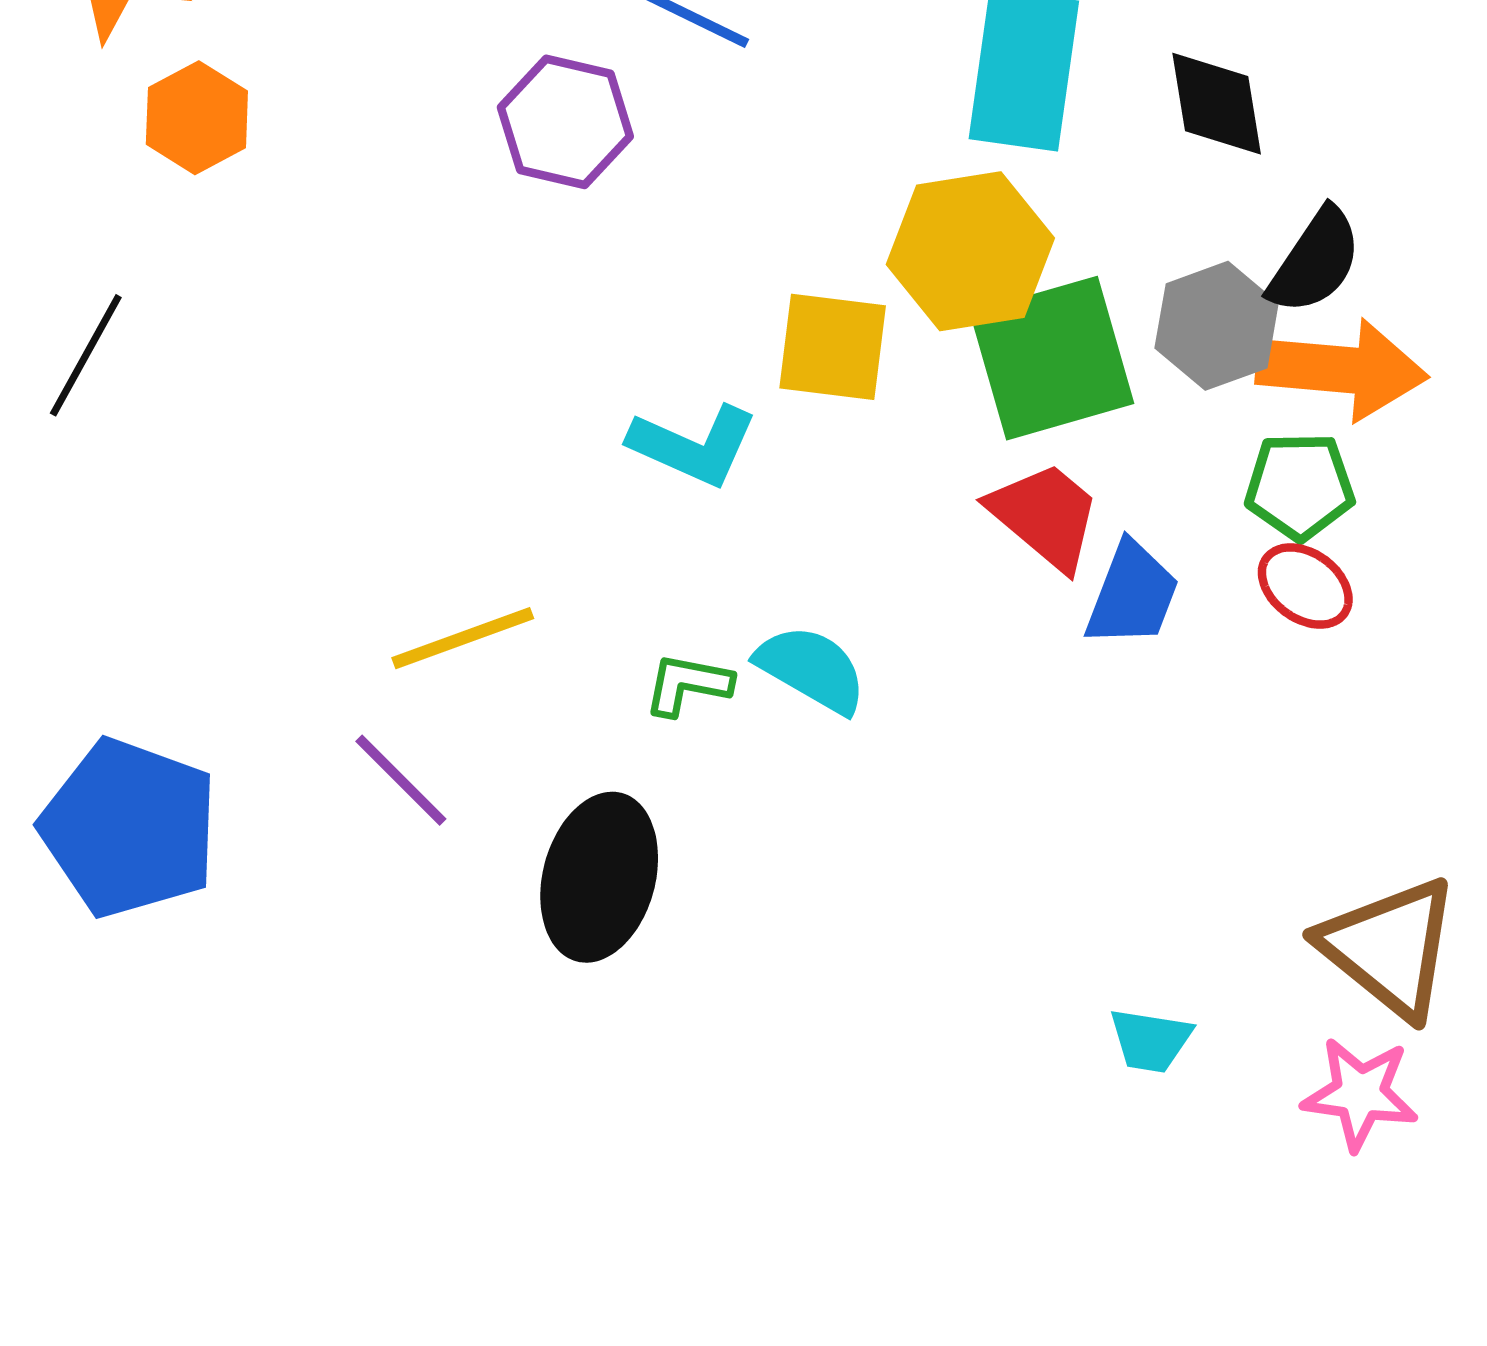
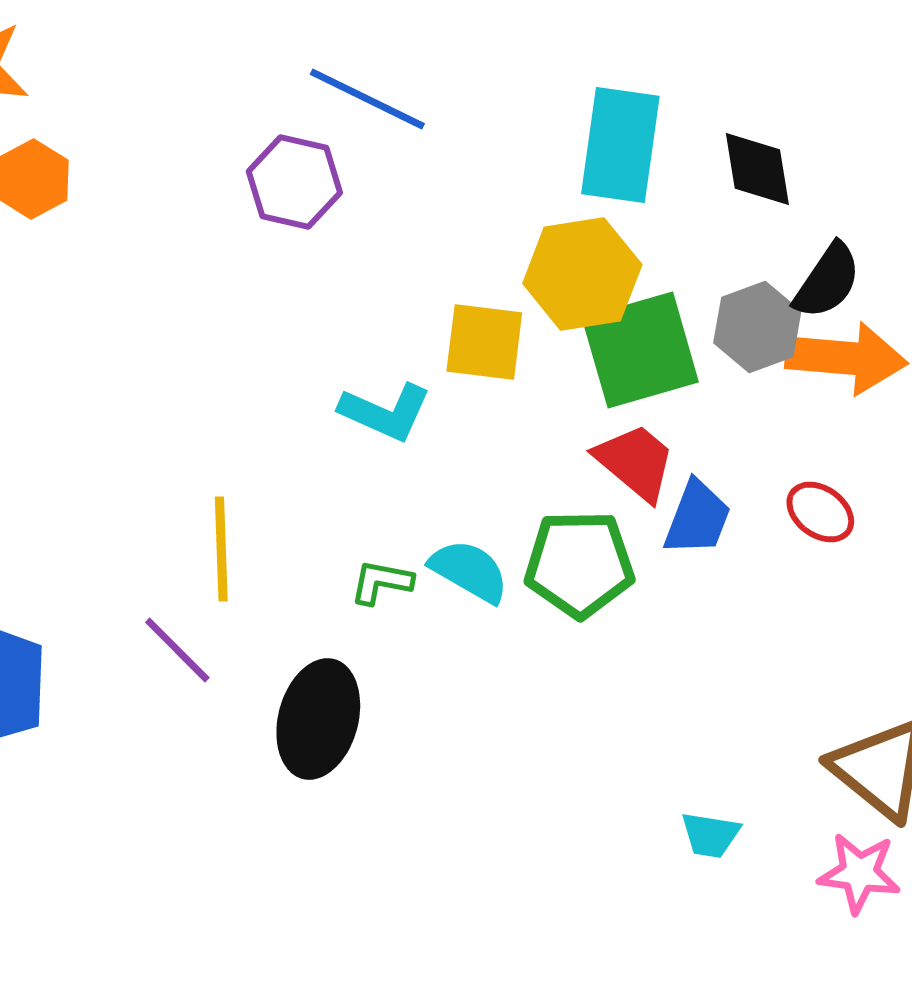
green pentagon: (1300, 486) -> (579, 564), moved, size x1.4
yellow line: (463, 638) -> (221, 549), turned -72

